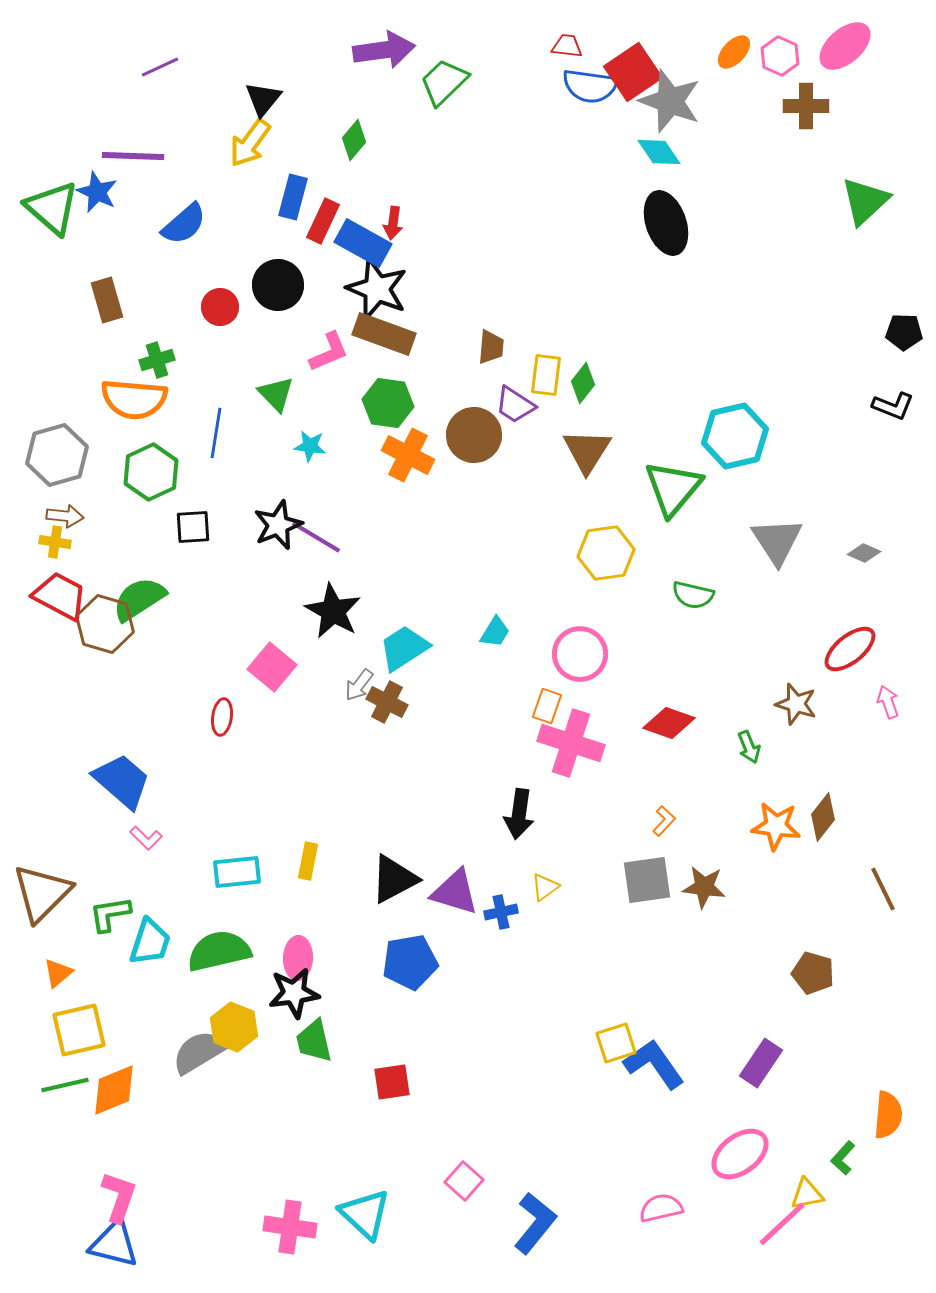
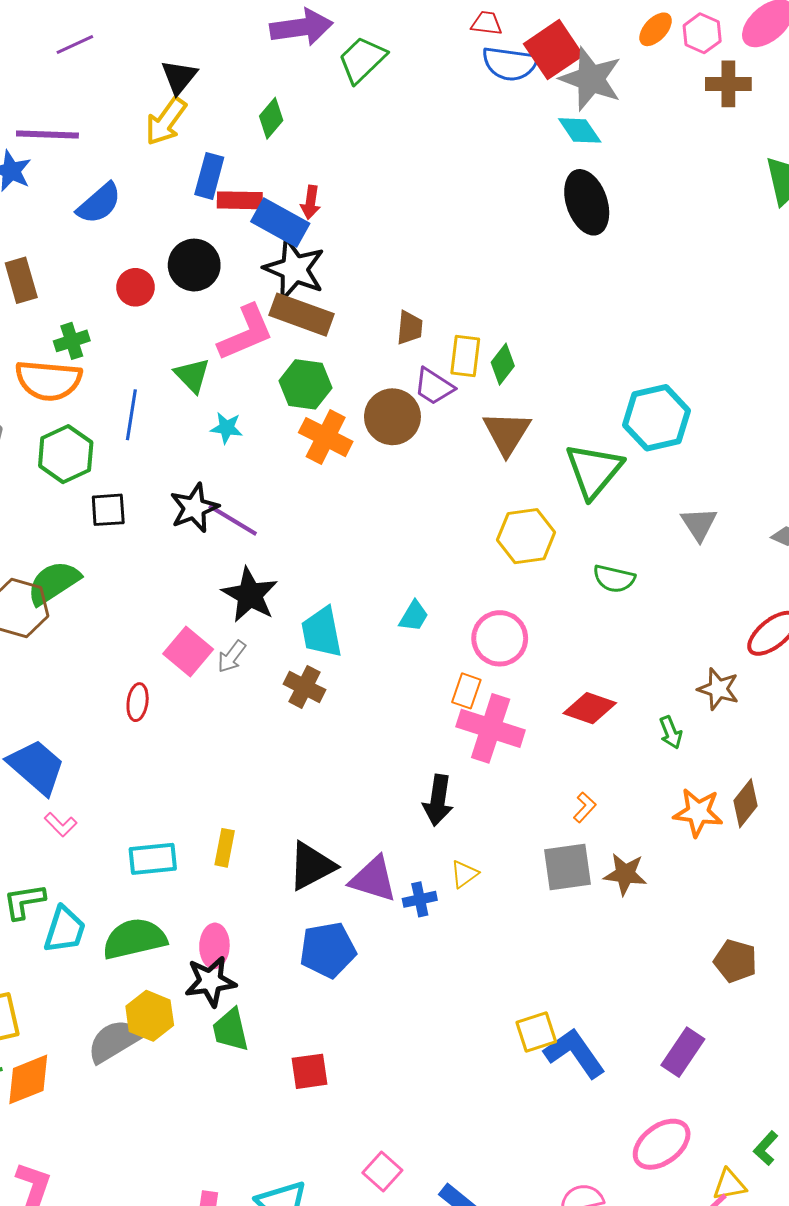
red rectangle: (323, 221) -> (240, 200), turned 66
pink L-shape: (329, 352) -> (246, 333), size x1.4
gray triangle: (777, 541) -> (699, 524), size x0.7
cyan trapezoid: (404, 648) -> (322, 632), turned -68
gray arrow: (359, 685) -> (232, 657), moved

